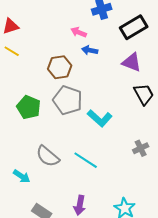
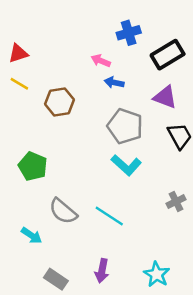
brown hexagon: (60, 67) -> (59, 102), moved
gray pentagon: (68, 100) -> (125, 126), moved
green pentagon: (29, 107) -> (33, 166), moved

